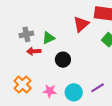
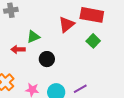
gray cross: (26, 34) -> (11, 10), moved

